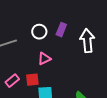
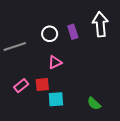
purple rectangle: (61, 30) -> (73, 32), turned -40
white arrow: (87, 41) -> (100, 24), moved

